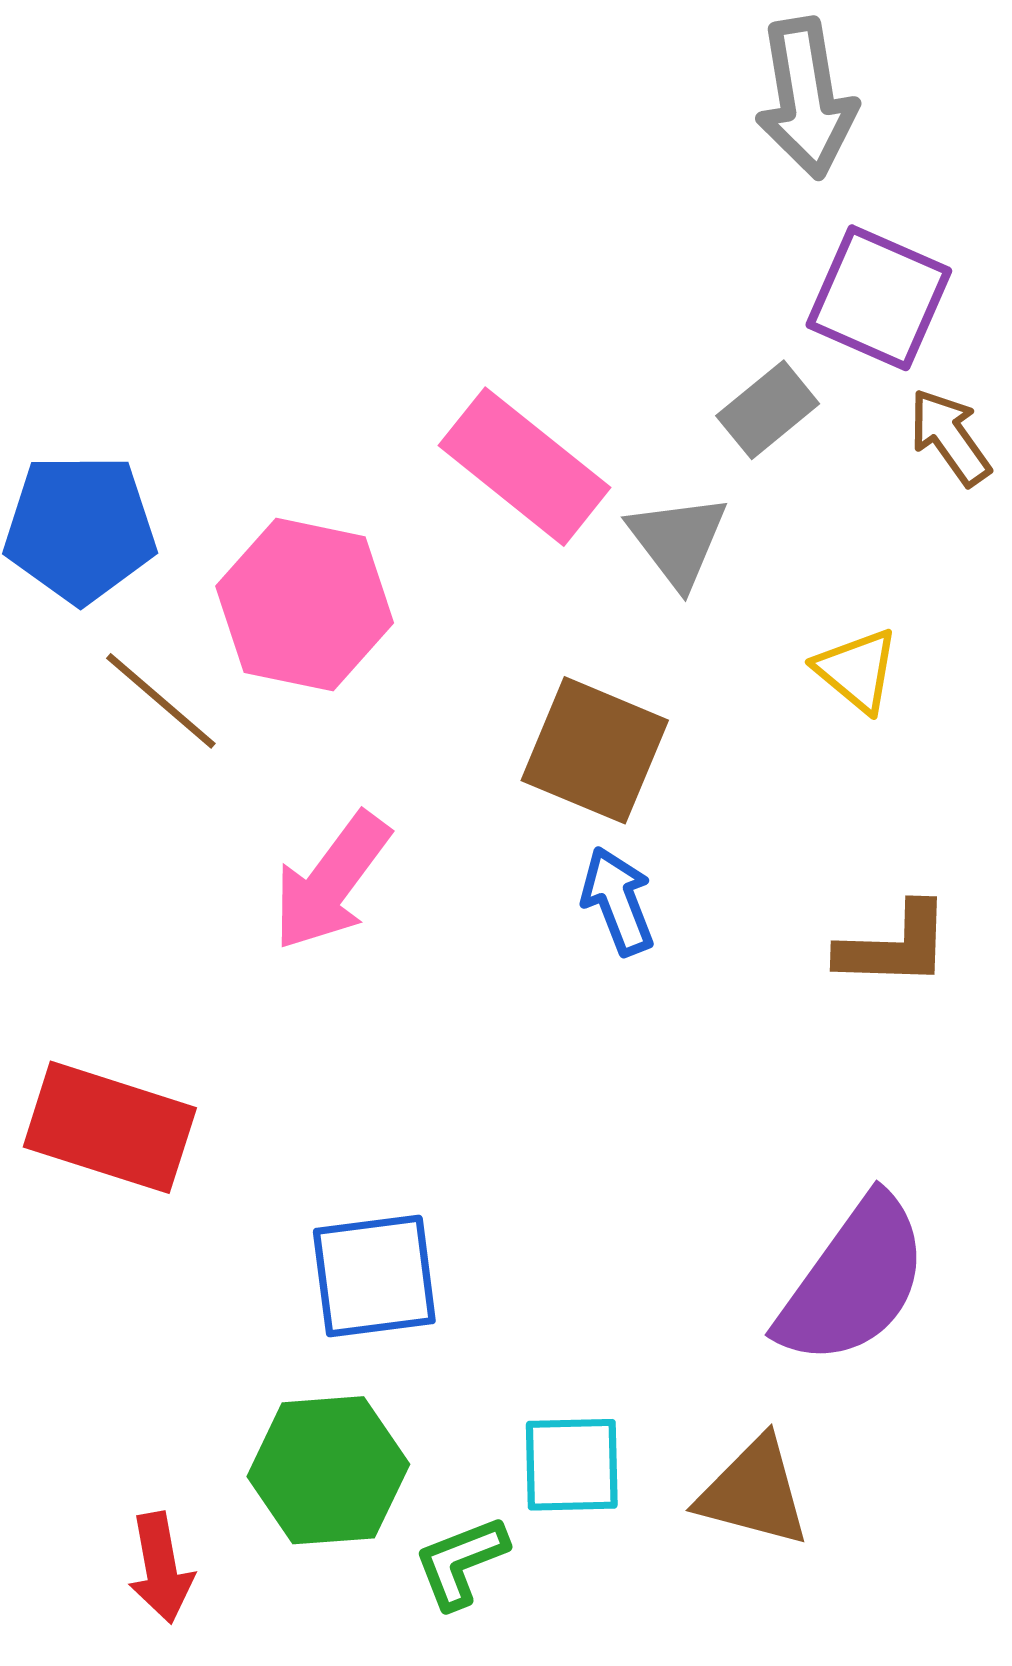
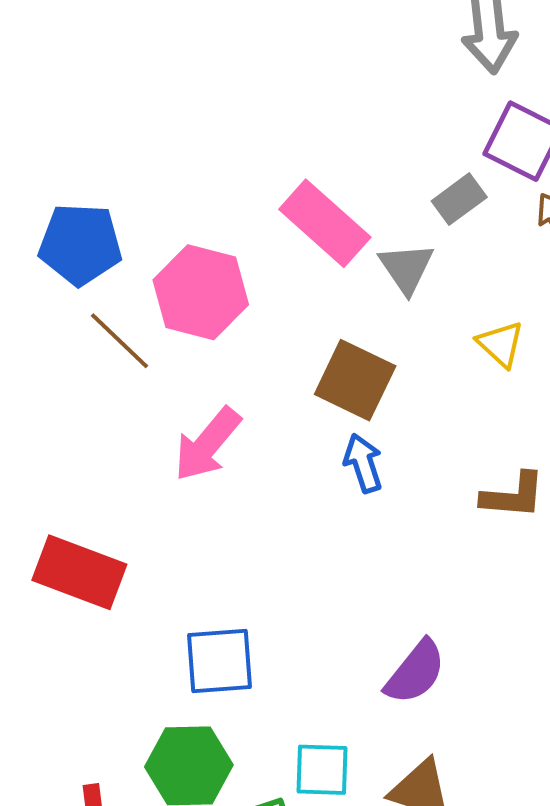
purple semicircle: (853, 1281) -> (415, 672), moved, size x0.7

